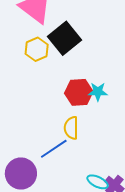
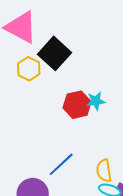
yellow semicircle: (71, 128) -> (104, 171), moved

